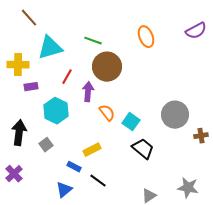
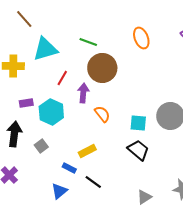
purple rectangle: (31, 87) -> (26, 103), moved
cyan square: (131, 122) -> (138, 123), moved, turned -30

